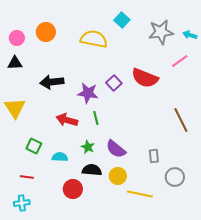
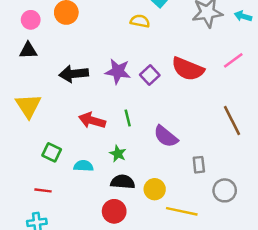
yellow semicircle: (94, 39) -> (140, 21), moved, size x0.6
pink line: (180, 61) -> (233, 60), moved
purple star: (88, 93) -> (118, 71), moved
purple semicircle: (116, 149) -> (166, 136), moved
red circle: (73, 189) -> (114, 211), moved

